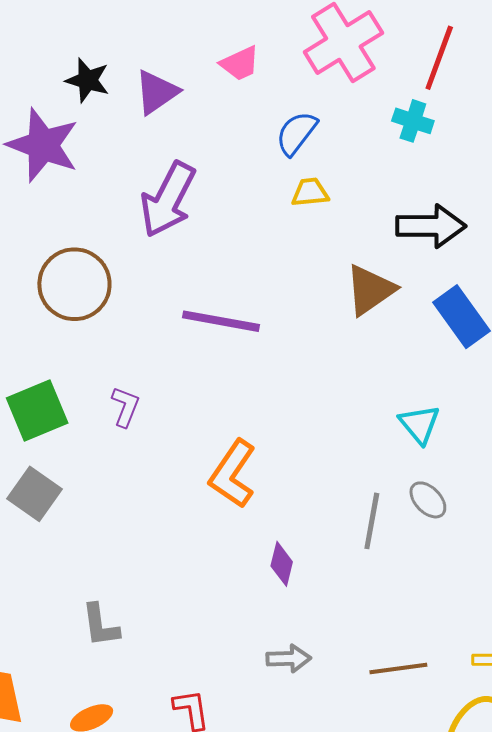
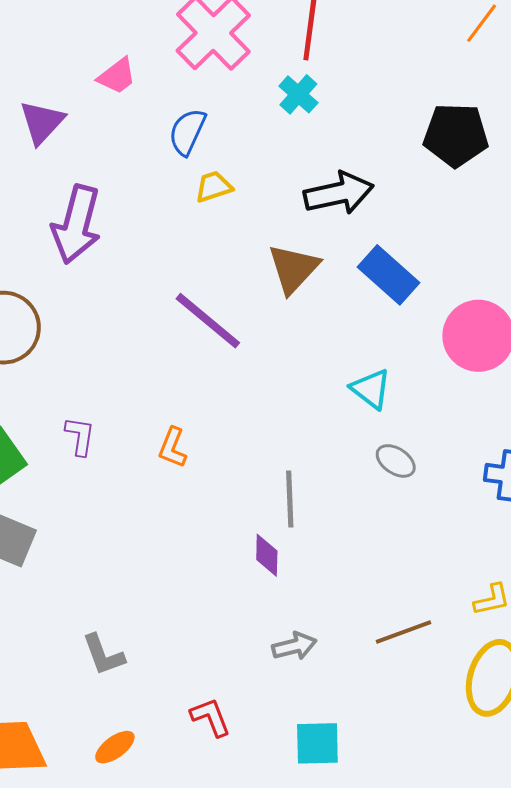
cyan cross: (413, 121) -> (298, 94), turned 36
purple line: (221, 321) -> (208, 321), moved, turned 42
orange L-shape: (233, 474) -> (172, 448), moved, size x0.6
gray line: (372, 521) -> (290, 499), moved

